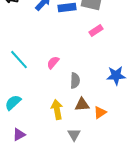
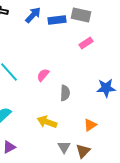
brown triangle: (82, 105) -> (83, 151), moved, turned -42
yellow arrow: (57, 110) -> (47, 122), turned -60

